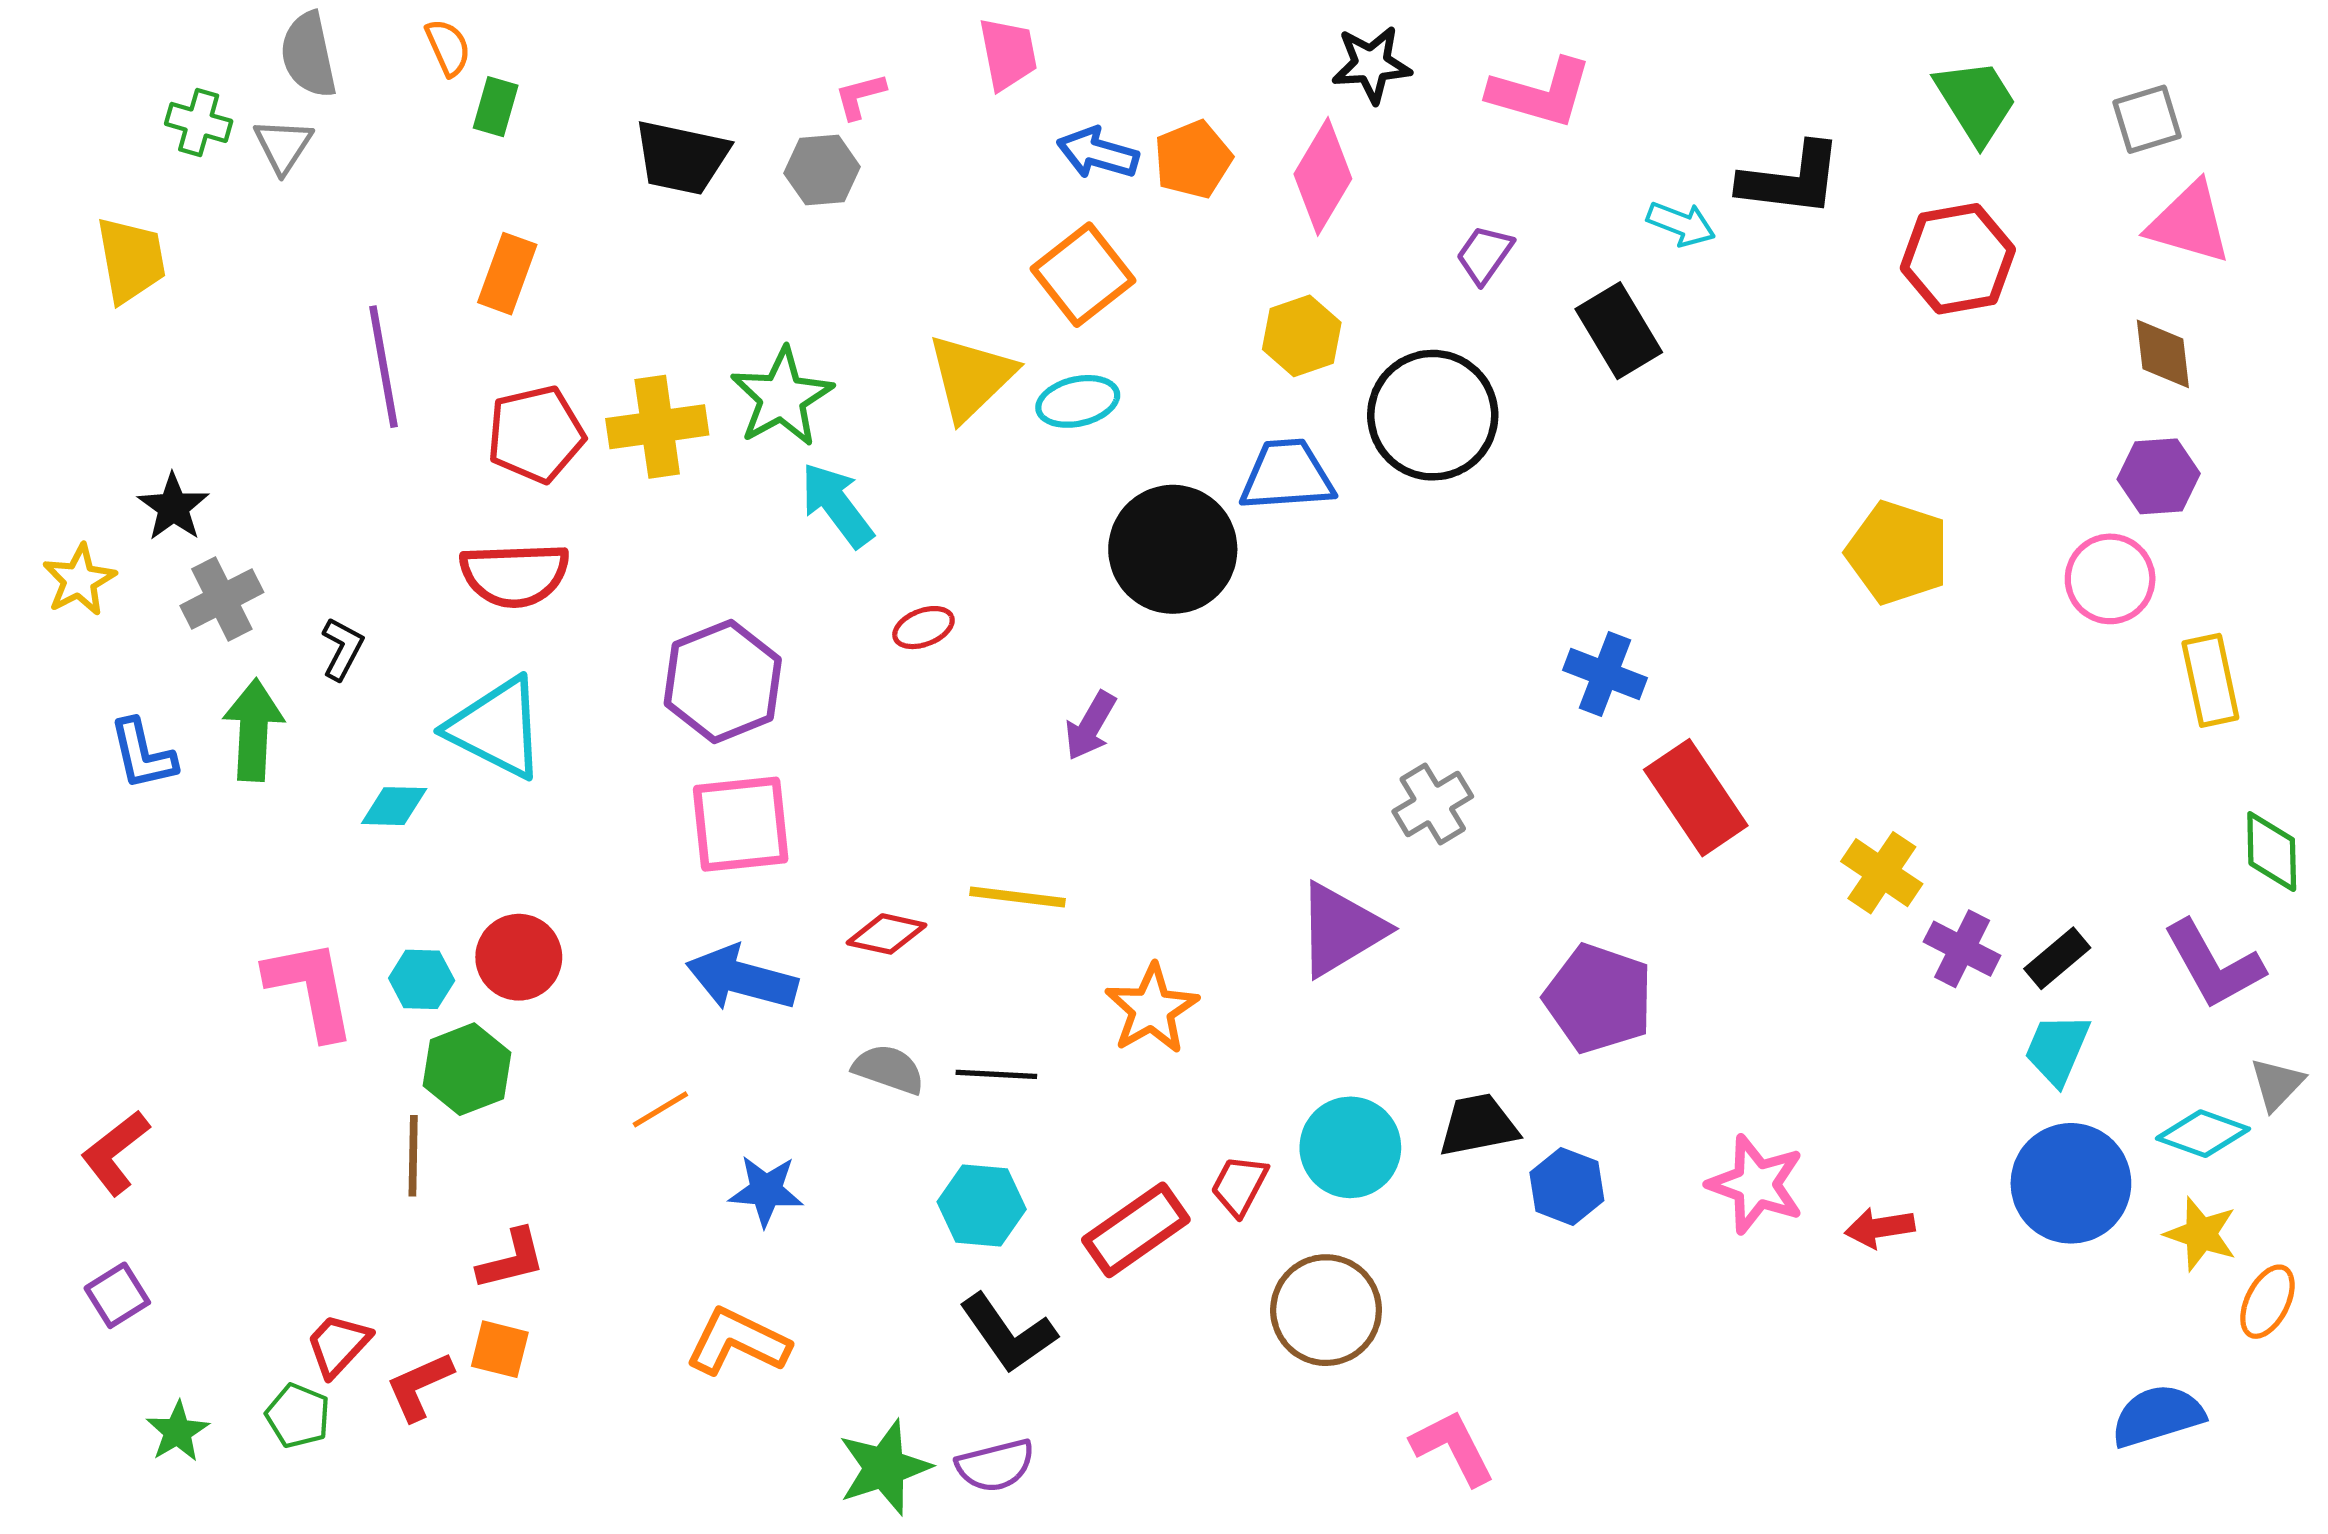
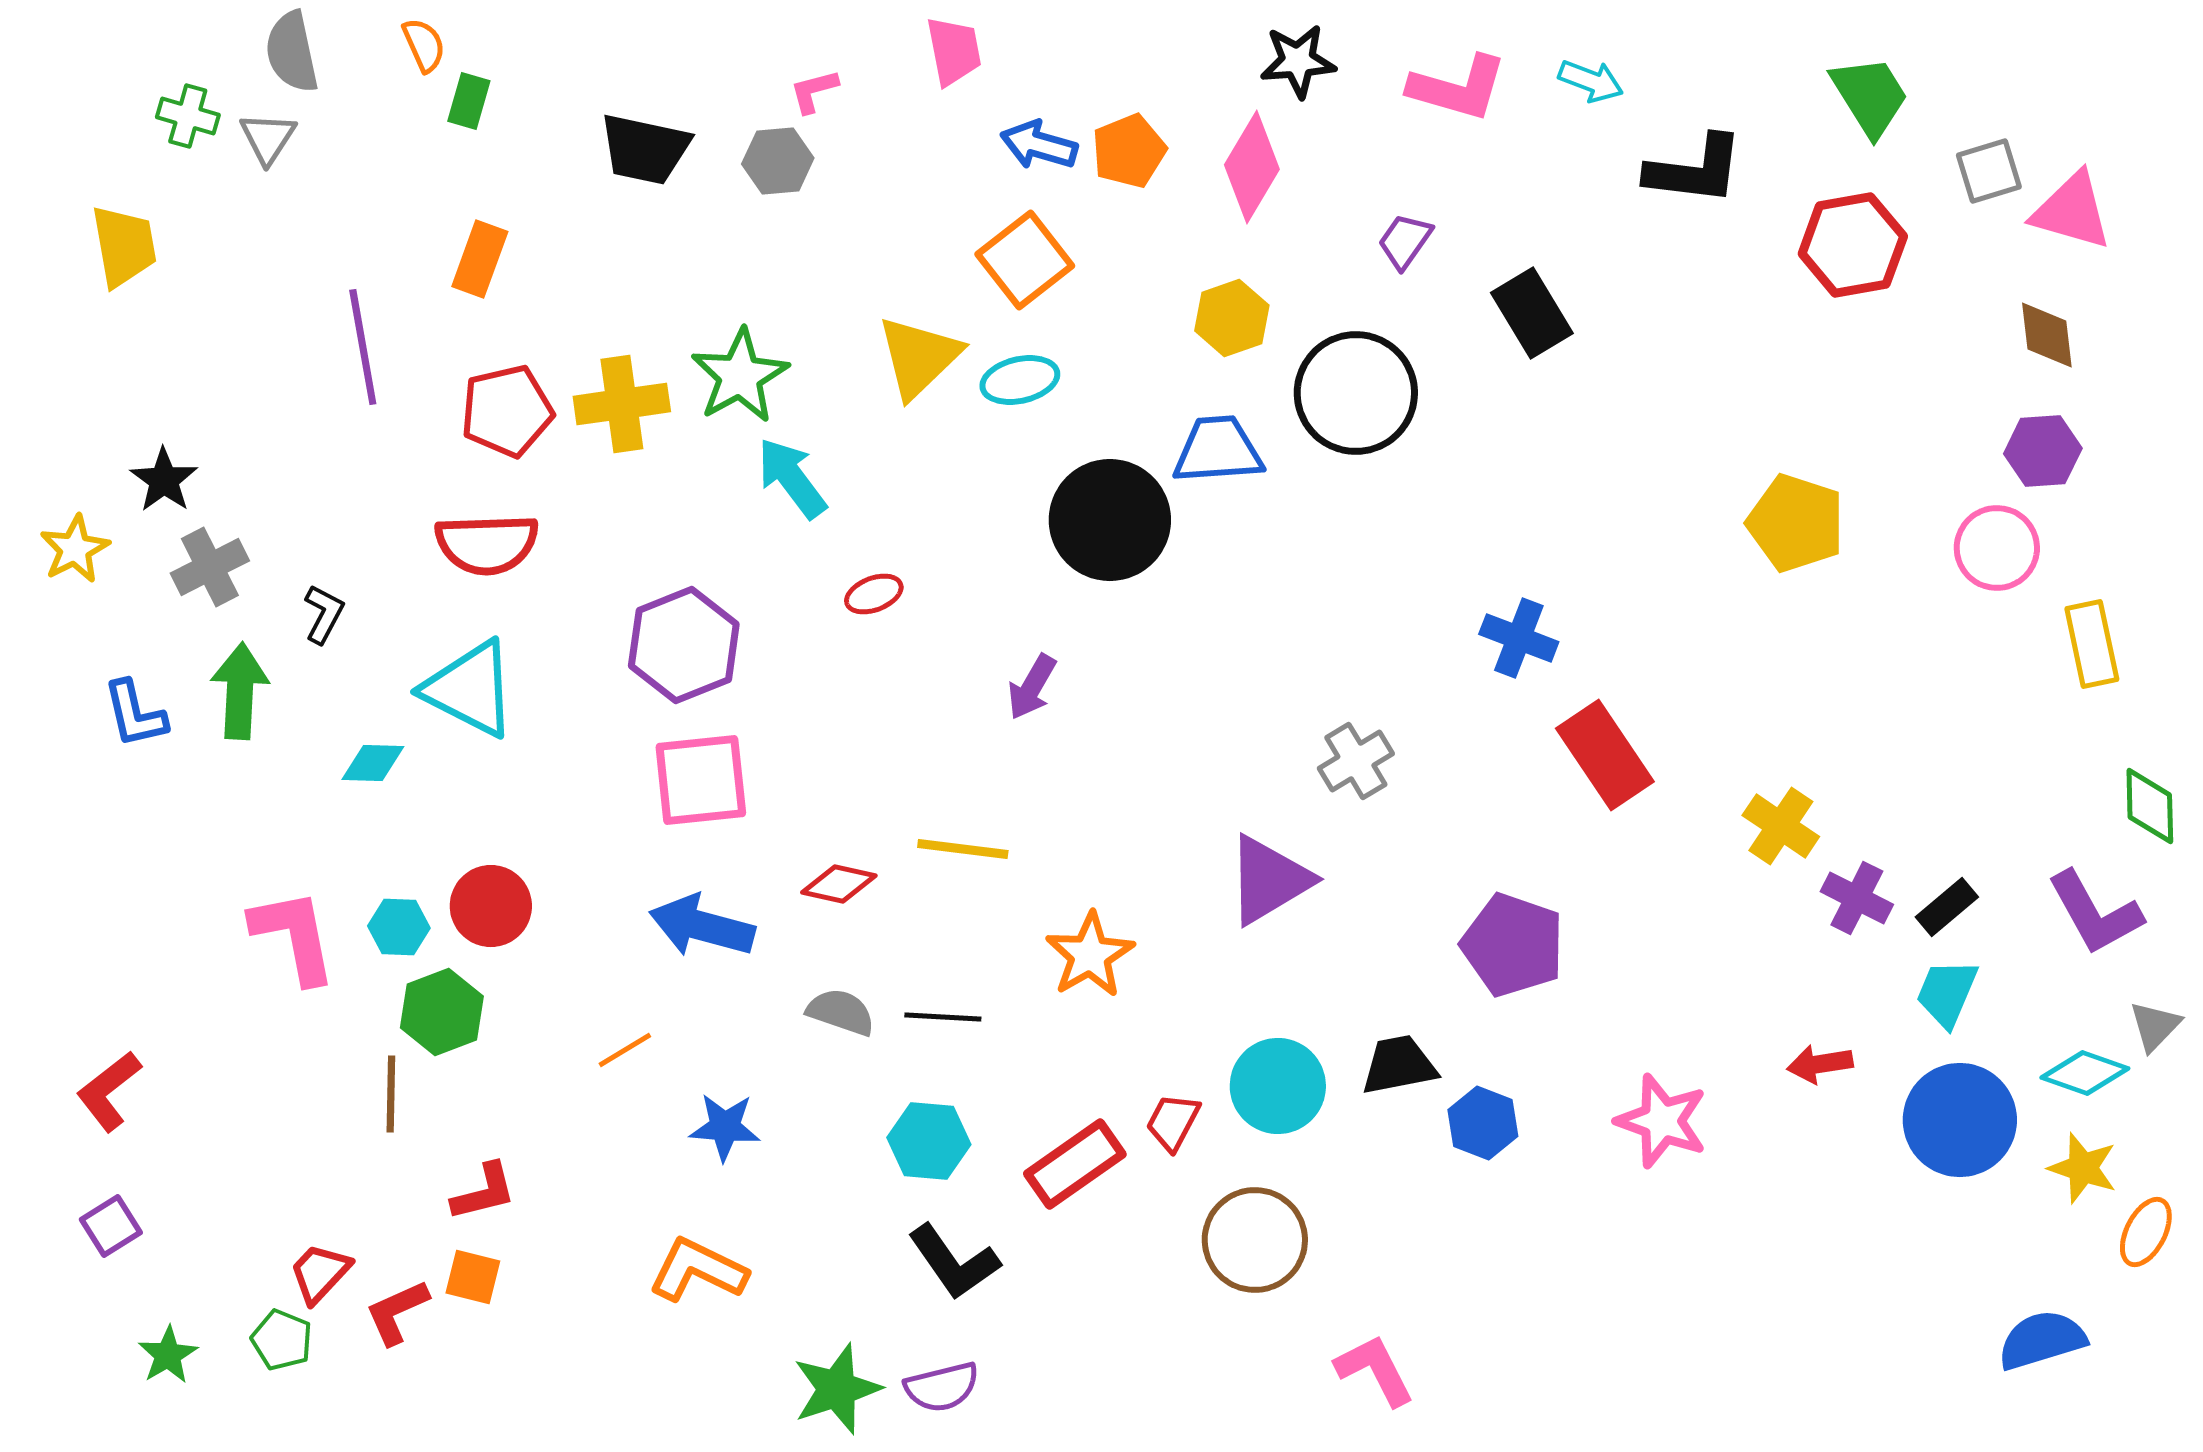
gray square: (2147, 119) -> (1989, 171), moved
cyan arrow: (1681, 224) -> (1591, 81), moved
red arrow: (1880, 1228) -> (1820, 1064), moved

